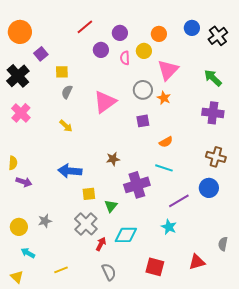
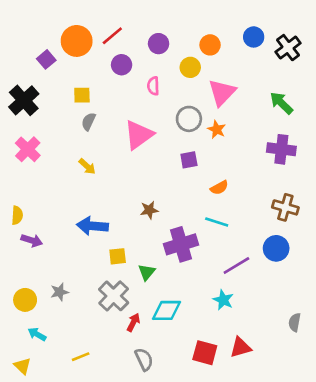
orange circle: (20, 32) -> (77, 41), moved
purple circle: (101, 50) -> (122, 65), moved
purple square: (41, 54) -> (46, 59), moved
pink semicircle: (125, 58) -> (153, 86), moved
red triangle: (197, 262) -> (240, 347), moved

